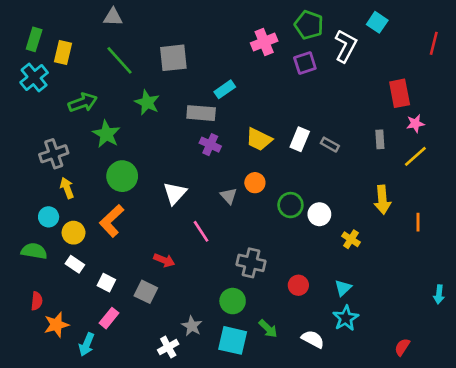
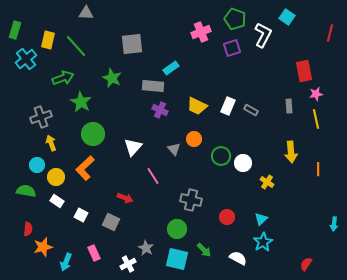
green rectangle: (34, 39) -> (15, 30), moved
green line: (120, 60) -> (76, 46), moved
yellow line: (415, 156) -> (316, 119), turned -60
pink rectangle: (109, 318) -> (94, 253), moved, turned -63

